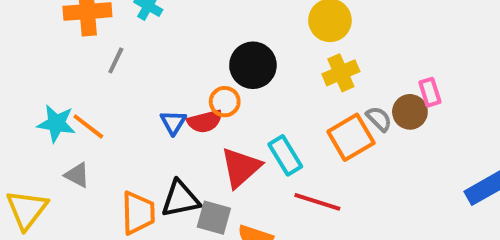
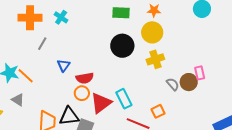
black circle: (253, 65) -> (122, 46), moved
orange circle: (225, 102) -> (82, 93), moved
blue triangle: (173, 122) -> (64, 65), moved
orange square: (351, 137) -> (158, 111), moved, size x0.6

